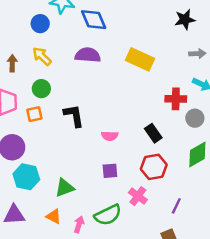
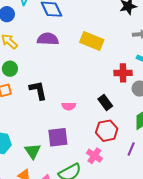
purple square: (110, 171) -> (58, 137), moved, size x1.5
green triangle: (65, 188) -> (33, 151), turned -42
purple line: (176, 206) -> (131, 149), moved

